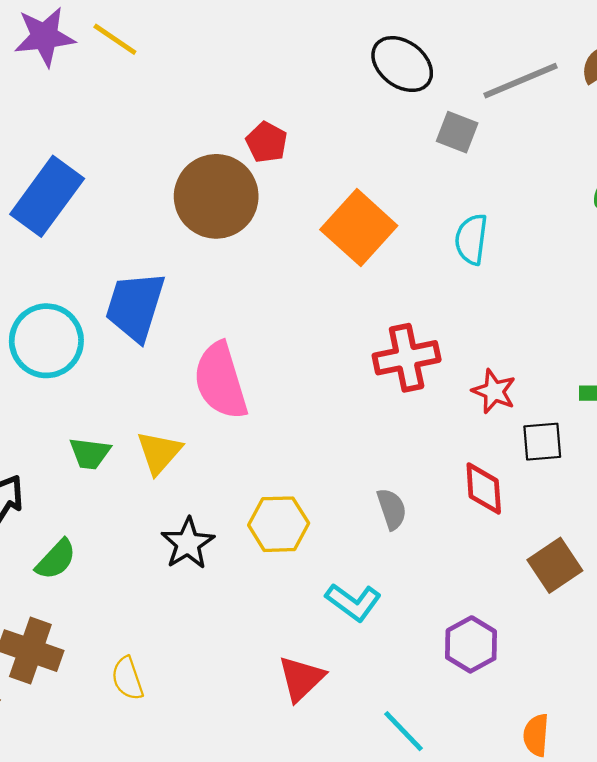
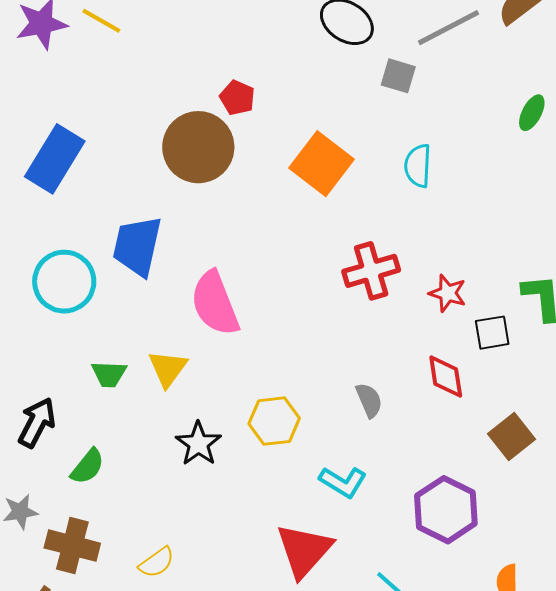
purple hexagon: (471, 644) -> (446, 510), size x1.4
yellow semicircle: (127, 678) -> (157, 562), turned -102
red triangle: (301, 679) -> (304, 550), size x1.4

